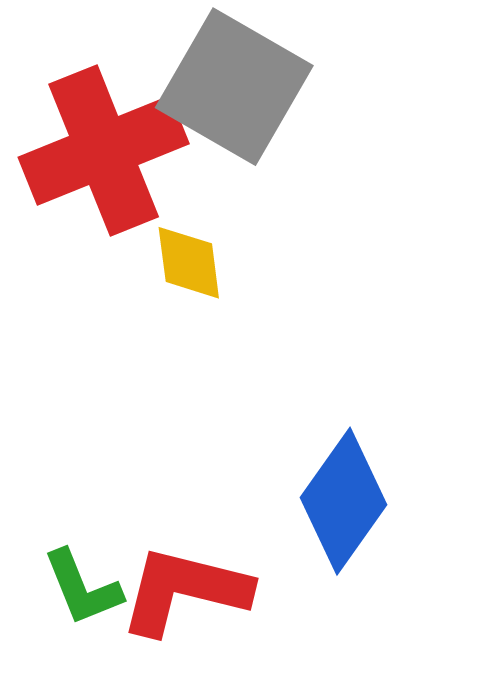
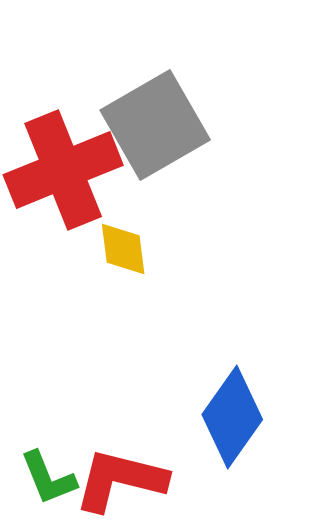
gray square: (234, 87) -> (155, 125), turned 30

